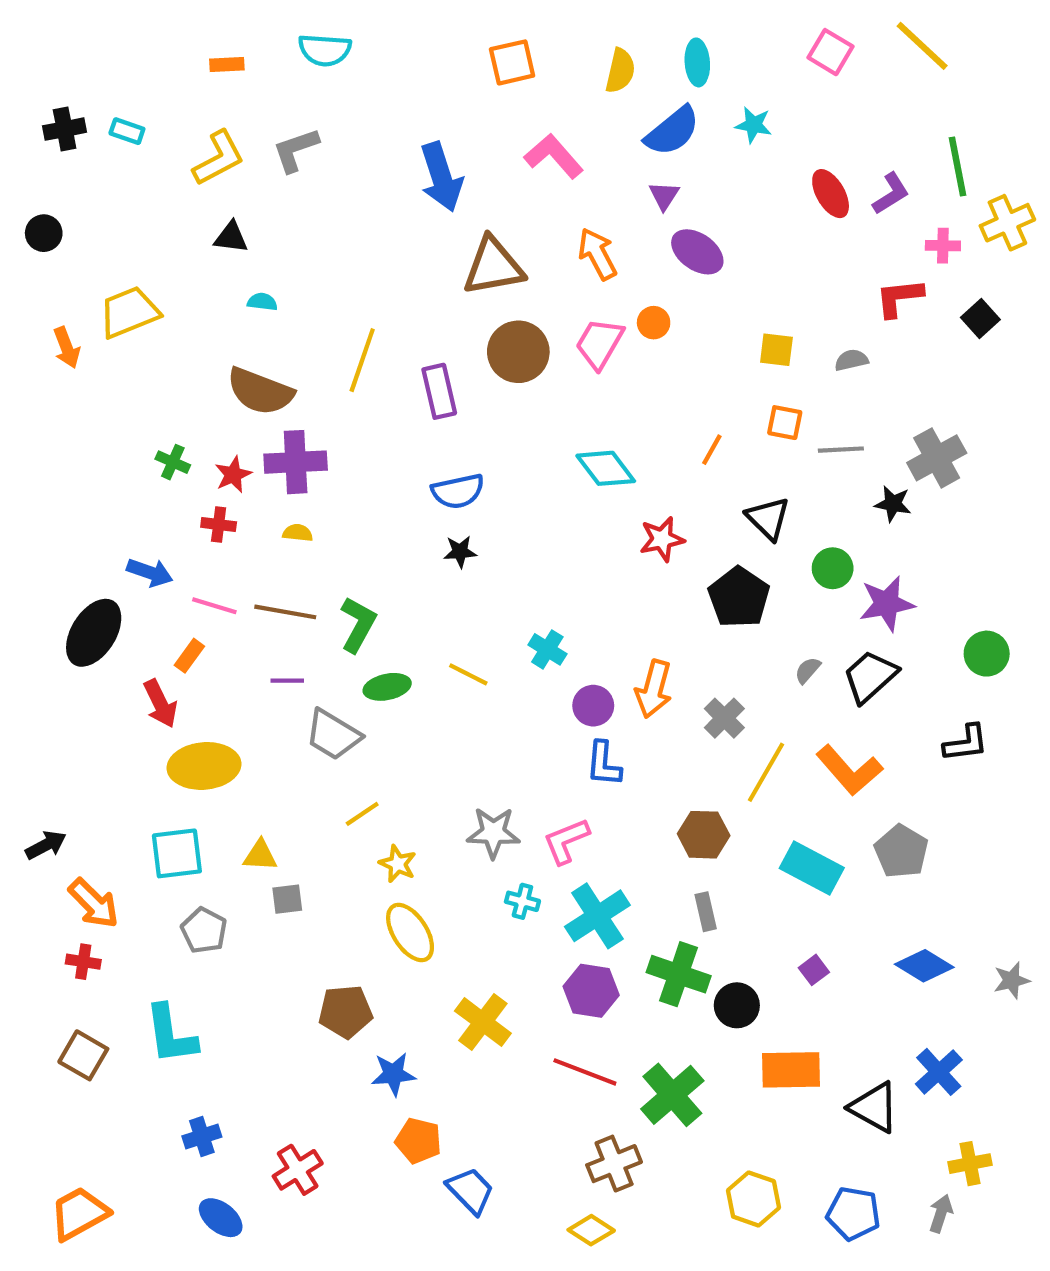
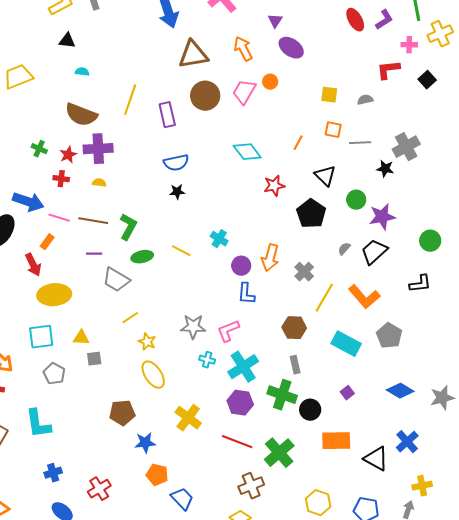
blue arrow: (150, 572) -> (28, 202), size x1.4
gray star: (1012, 980) -> (442, 398), size x1.4

